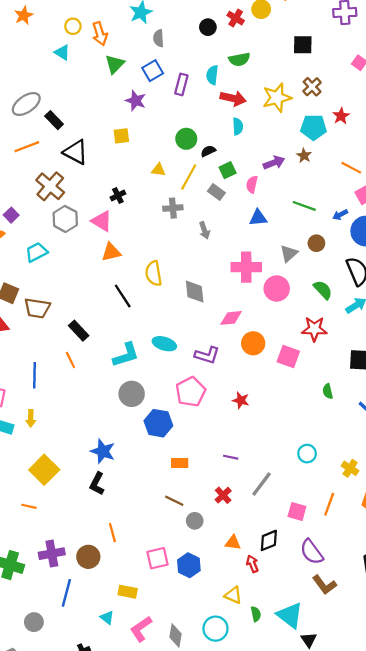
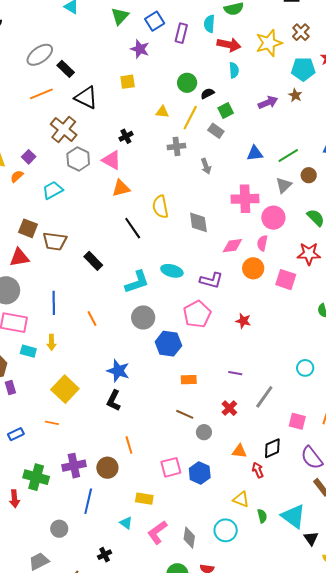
pink semicircle: (252, 184) -> (262, 243), moved
green line: (304, 206) -> (288, 155), moved, turned -50
orange line: (70, 360) -> (92, 318), moved

